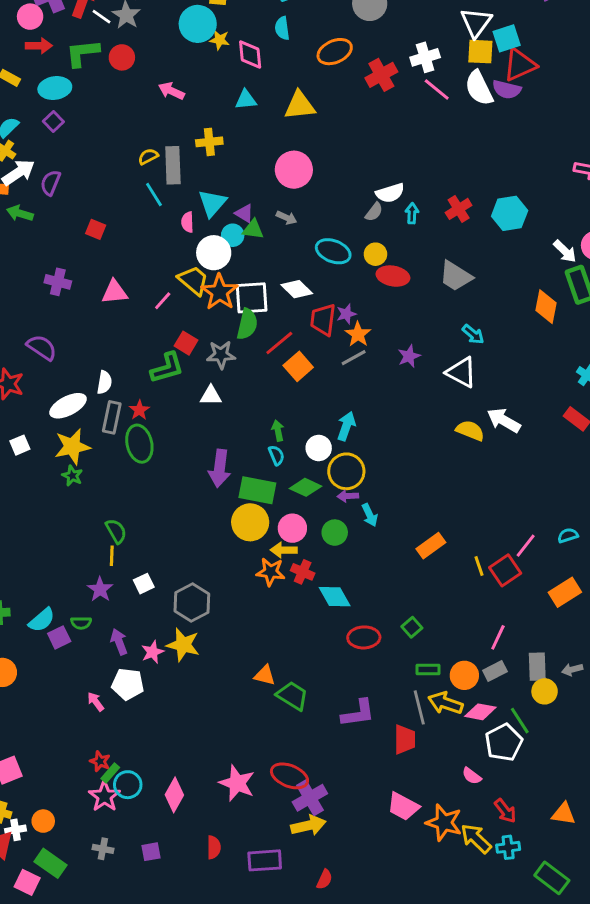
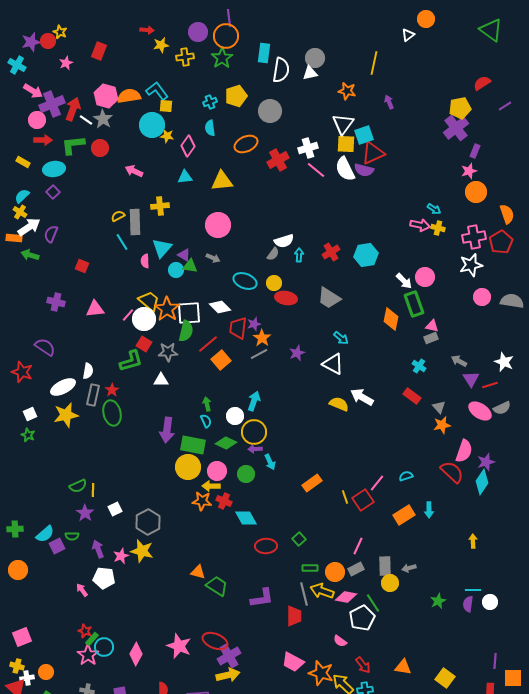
pink diamond: (250, 54) -> (188, 146), turned 40
white circle: (214, 253) -> (144, 319), moved
green star: (72, 476) -> (28, 435), moved
green semicircle: (116, 531) -> (78, 486), moved, turned 96

